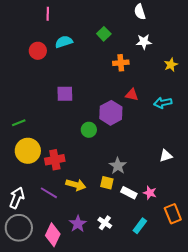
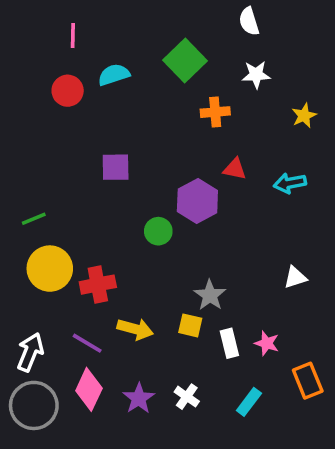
pink line: (48, 14) -> (73, 36), moved
green square: (104, 34) -> (185, 60), size x1.6
white rectangle: (129, 193) -> (229, 343), turned 49
pink diamond: (53, 235) -> (89, 389), moved

